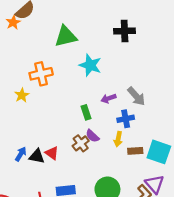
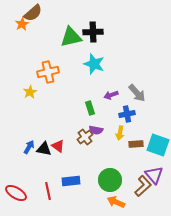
black cross: (125, 31) -> (93, 32), moved
purple semicircle: (92, 136) -> (96, 130), turned -32

